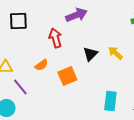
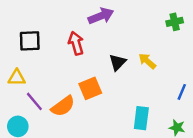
black square: (18, 21) -> (30, 41), moved
orange semicircle: (41, 65) -> (63, 106), moved, size x1.5

